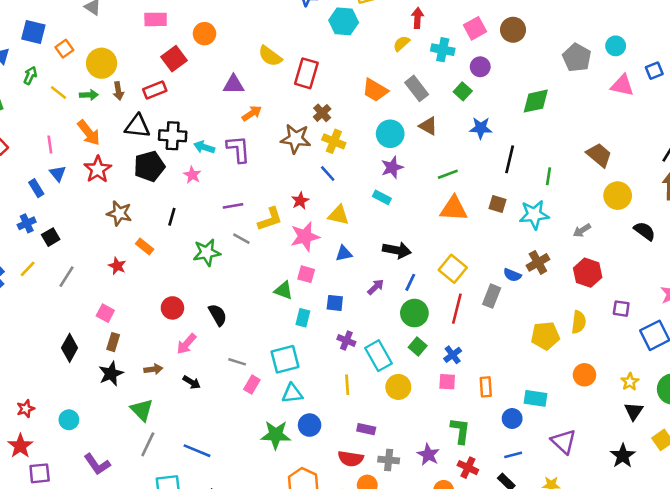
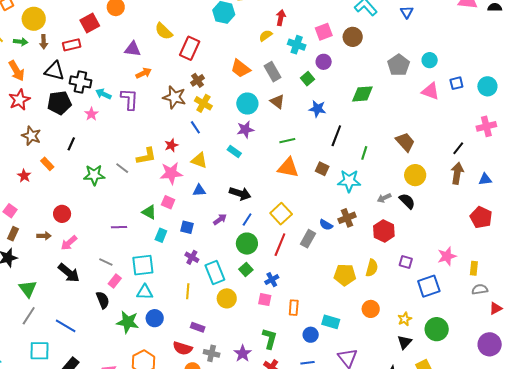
purple line: (233, 206) -> (119, 227), moved
black semicircle: (645, 231) -> (407, 201), moved
black semicircle: (218, 315) -> (103, 300), moved
brown arrow: (153, 369) -> (44, 236), moved
black arrow: (192, 382) -> (69, 273), size x1.6

